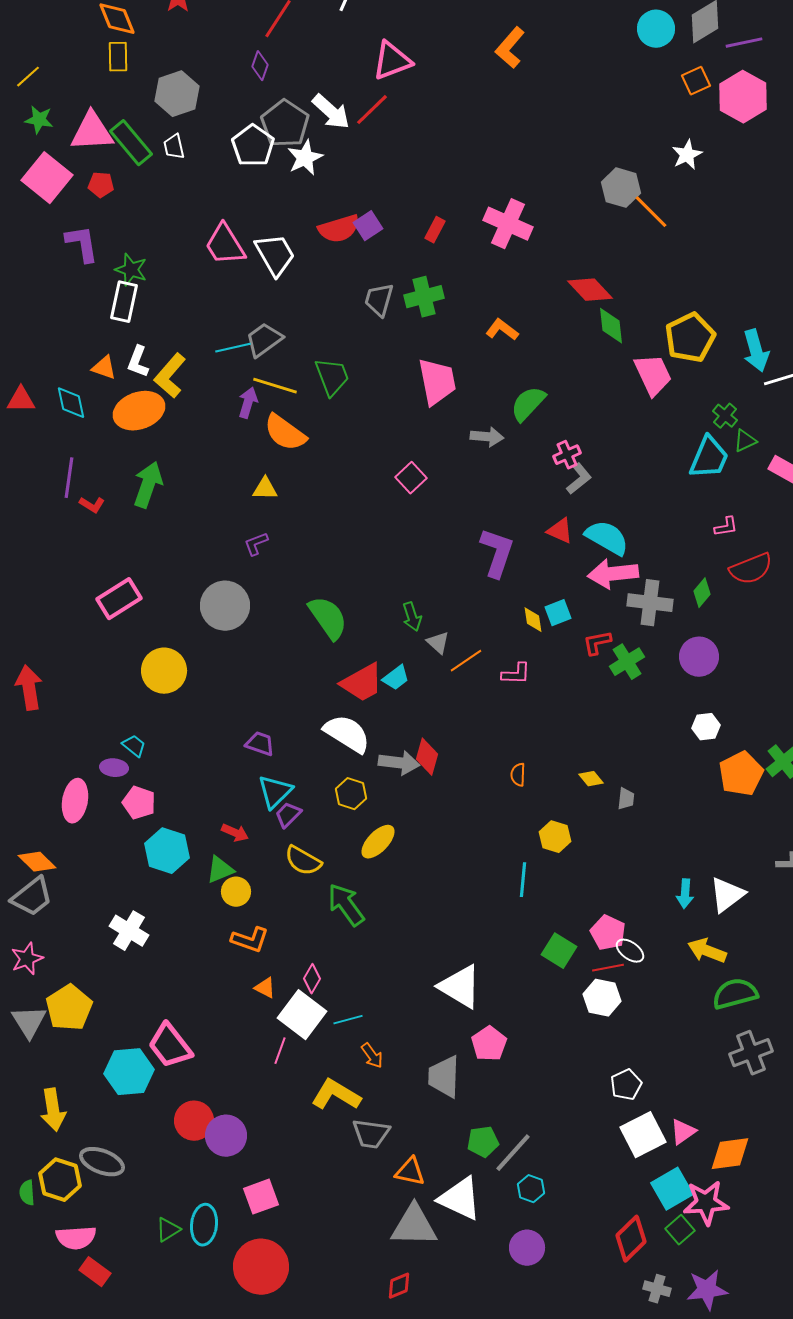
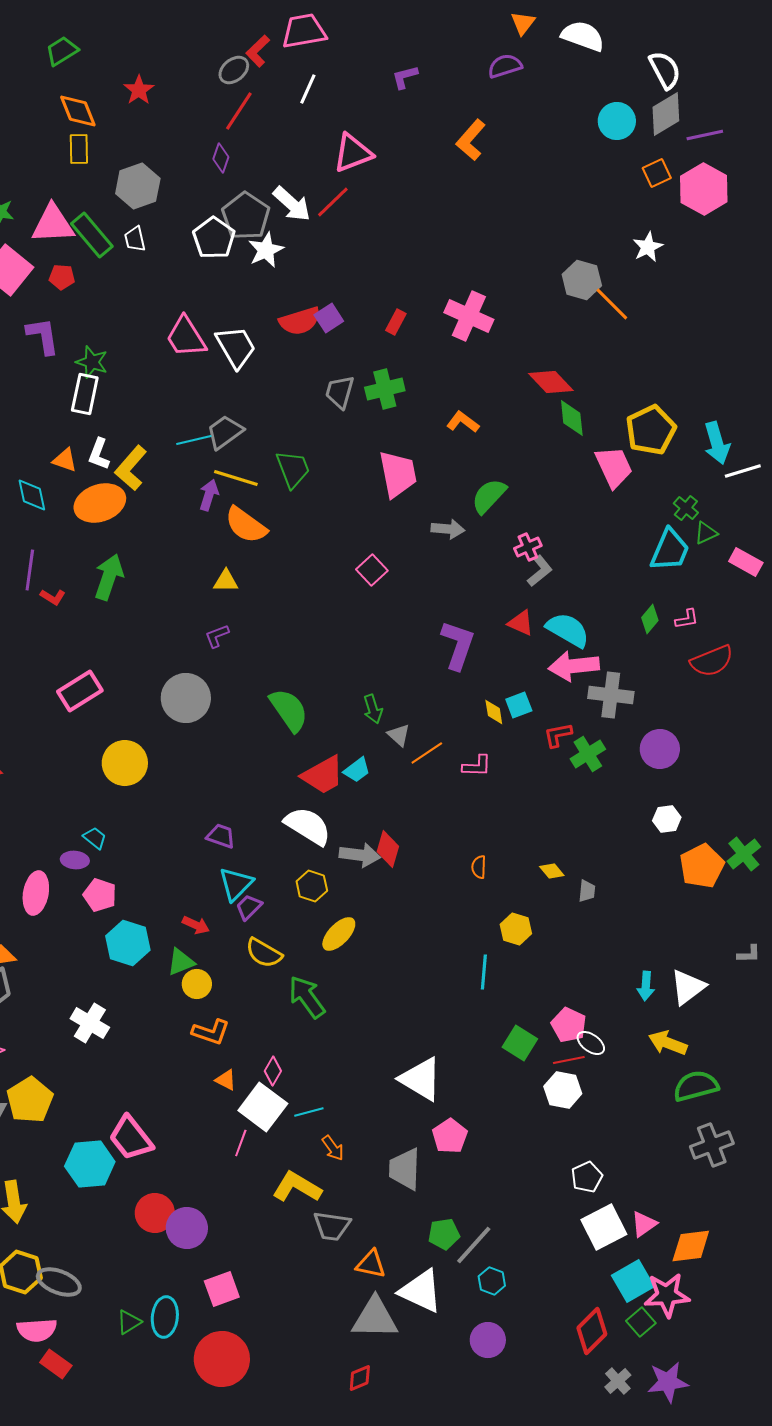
green diamond: (702, 593) -> (650, 619), moved
gray ellipse: (102, 1162) -> (59, 1282), moved
gray cross: (657, 1289) -> (618, 1381), turned 32

